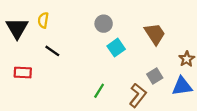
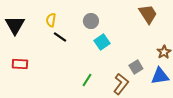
yellow semicircle: (43, 20) -> (51, 20), moved
brown trapezoid: (155, 34) -> (148, 14), moved
black line: (52, 51) -> (60, 37), moved

